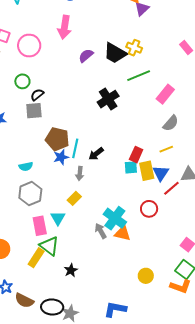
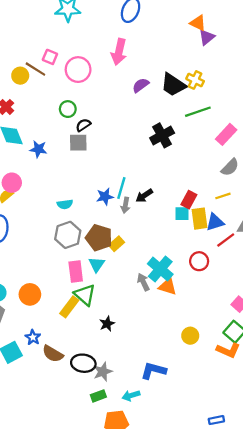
brown pentagon: (57, 139) -> (99, 238), moved
blue triangle: (161, 173) -> (215, 222), turned 36
gray arrow: (80, 174) -> (125, 205), moved

